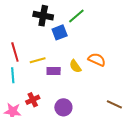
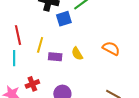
yellow line: (38, 60) -> (40, 45), turned -63
orange semicircle: (97, 60) -> (111, 48), moved

